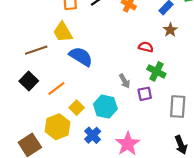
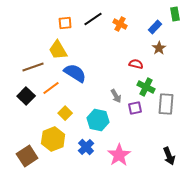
orange line: (56, 88) -> (51, 88), moved
gray rectangle: (178, 107) -> (166, 104), moved
yellow square: (77, 108) -> (65, 113), moved

